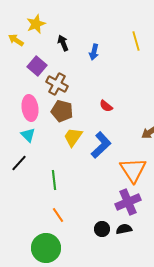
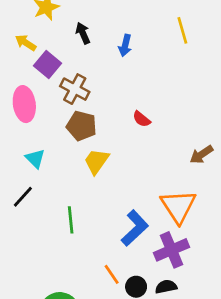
yellow arrow: (16, 40) -> (26, 43), moved
pink ellipse: (30, 108) -> (24, 104), moved
blue L-shape: (101, 145) -> (135, 228), moved
orange line: (58, 215) -> (112, 274), moved

